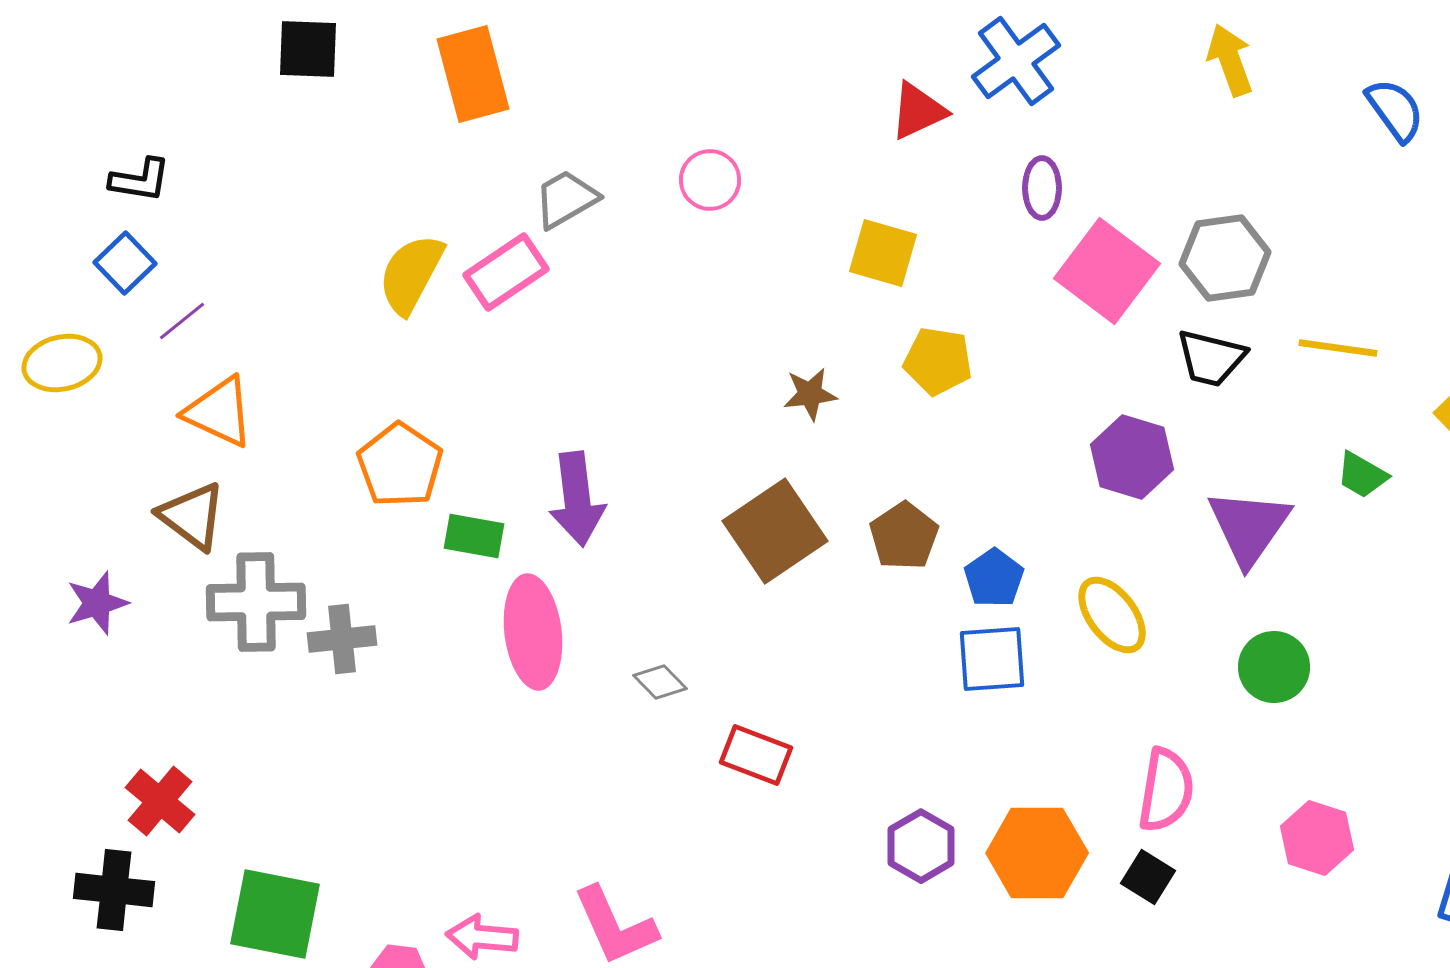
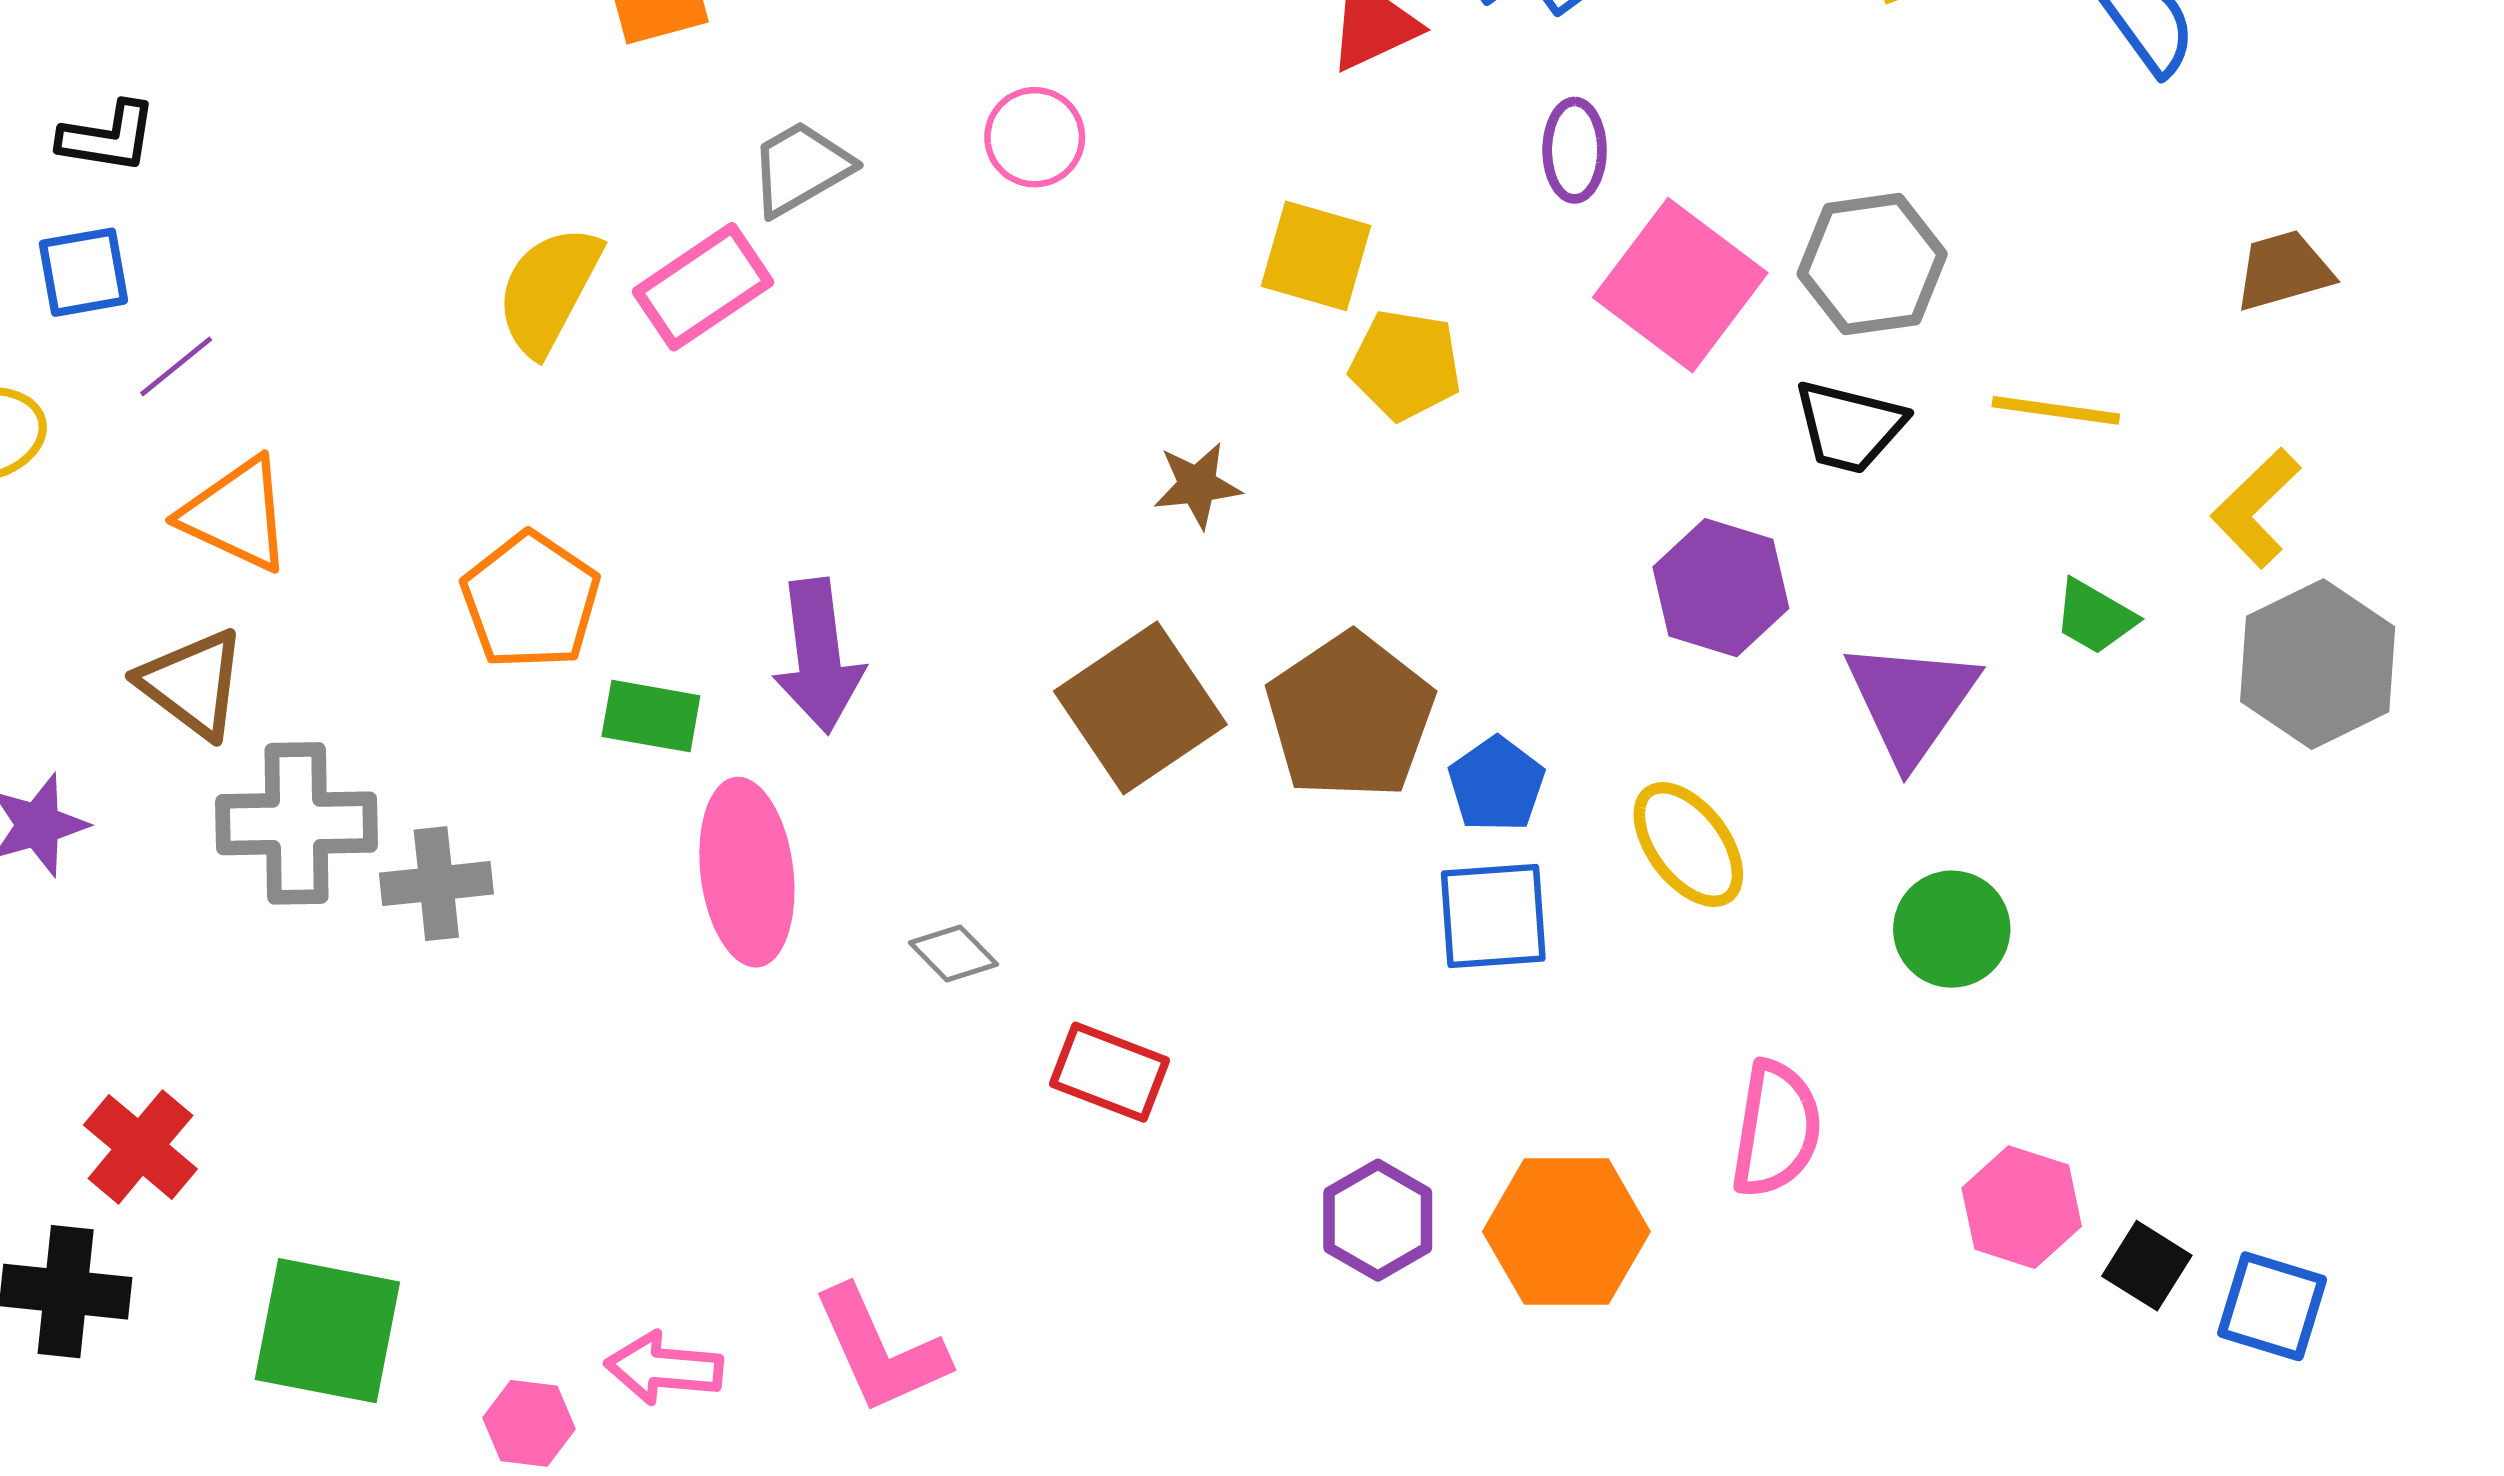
blue square: (125, 263) -> (83, 272), turned 34
yellow pentagon: (938, 361) -> (1405, 365), moved
brown pentagon: (904, 536) -> (1350, 716), size x1.5
black square: (1148, 877) -> (2147, 1266), moved

